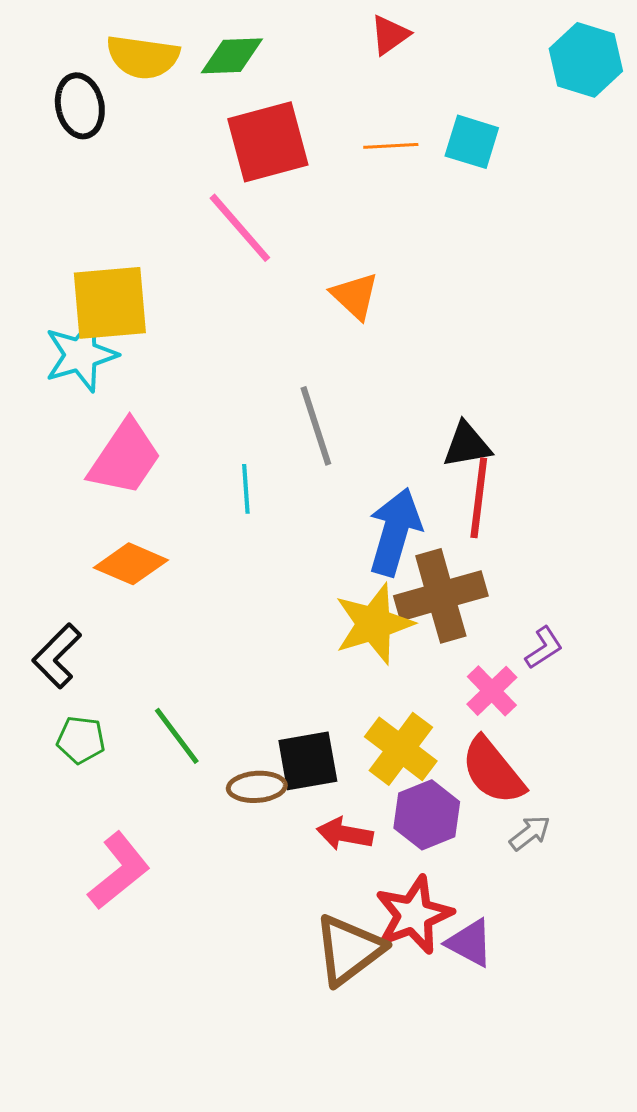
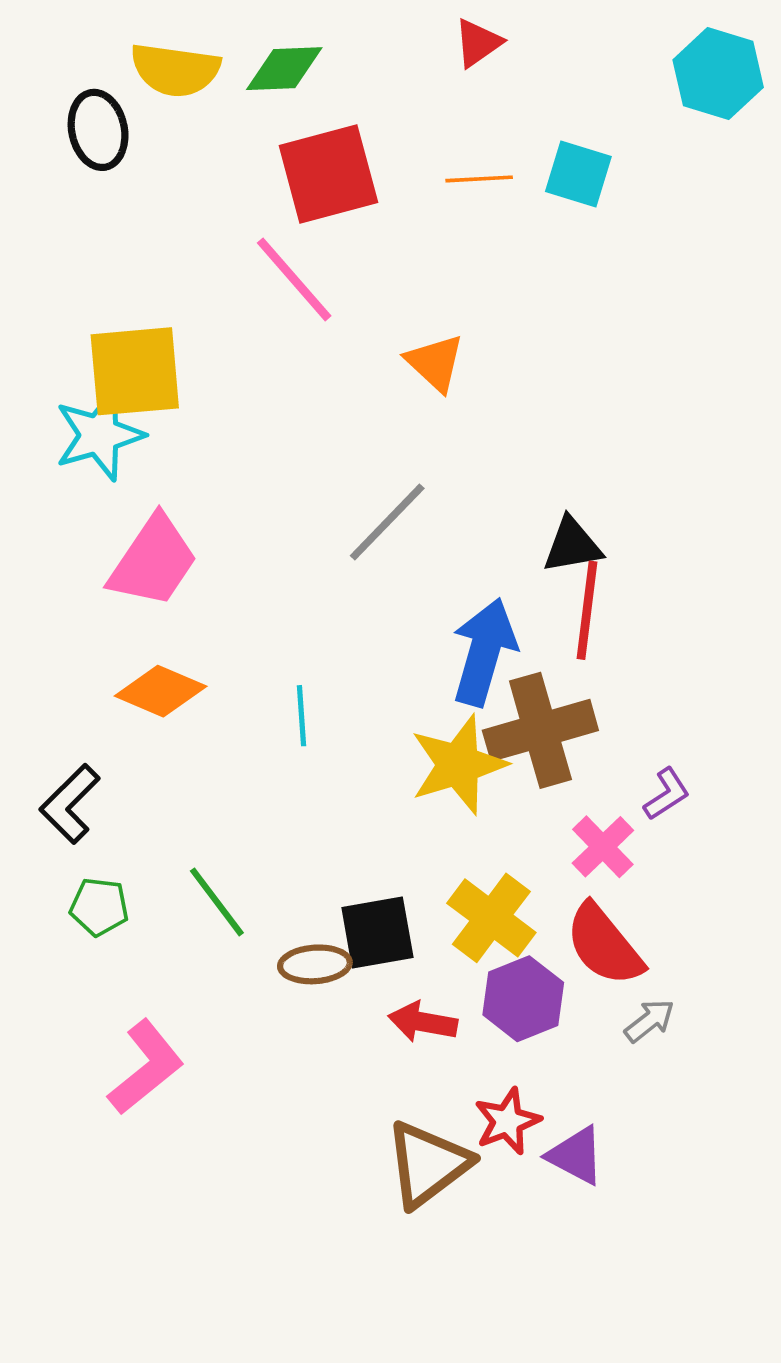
gray line: (316, 426) -> (387, 522), turned 62
cyan line: (246, 489) -> (301, 716), moved
red star: (414, 915) -> (507, 1121), size x0.7

